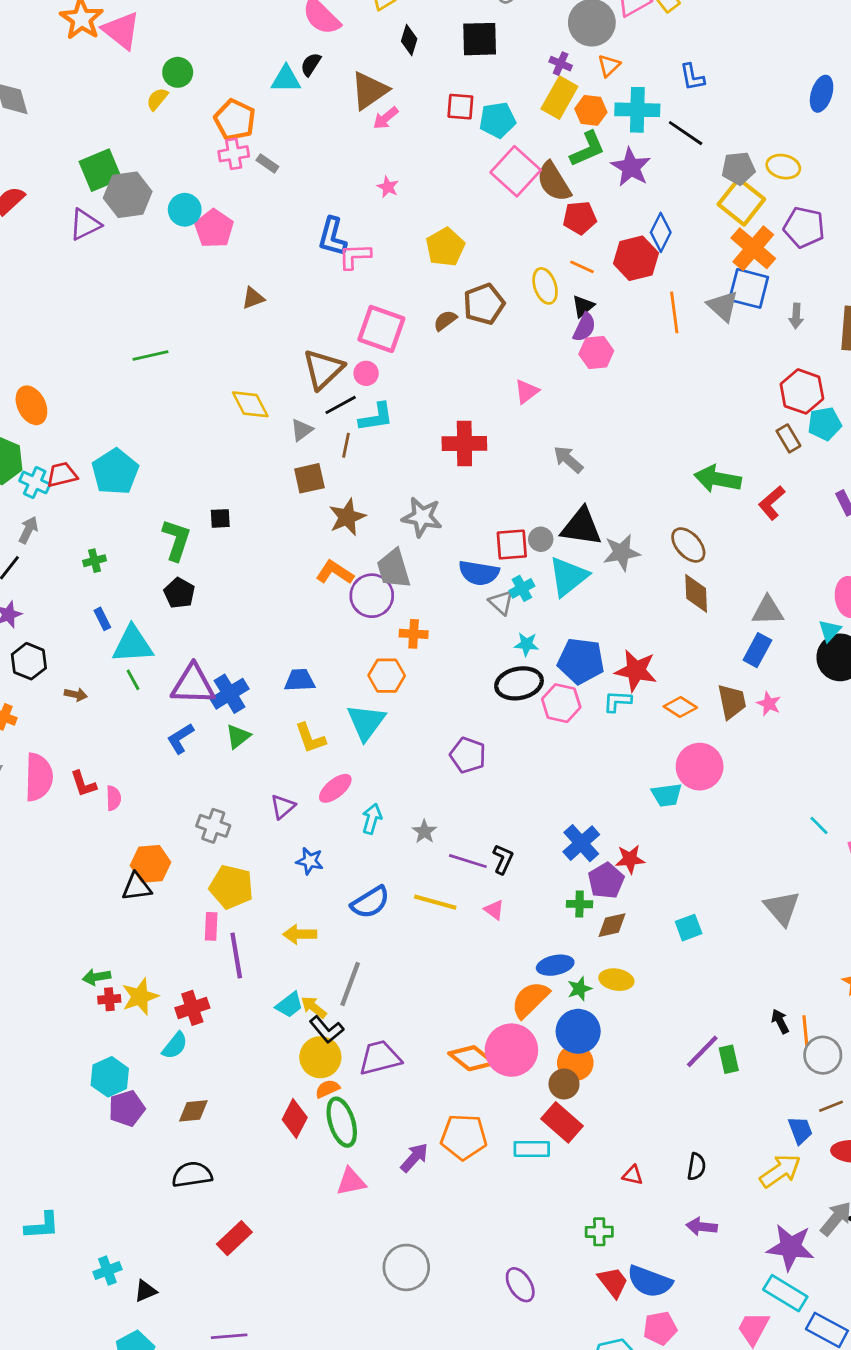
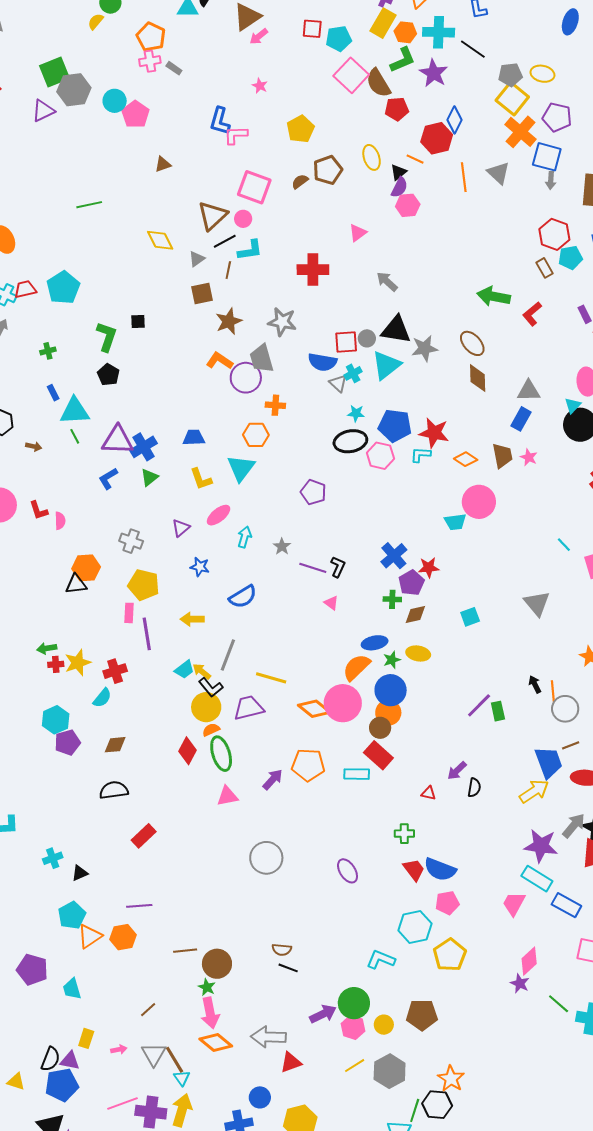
orange line: (582, 267) -> (415, 159), moved
blue square: (749, 288) -> (547, 157), moved
yellow line: (435, 902) -> (271, 678), moved
blue trapezoid: (800, 1130) -> (549, 762), size x1.6
purple arrow: (702, 1227) -> (457, 771), moved, turned -50

